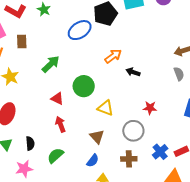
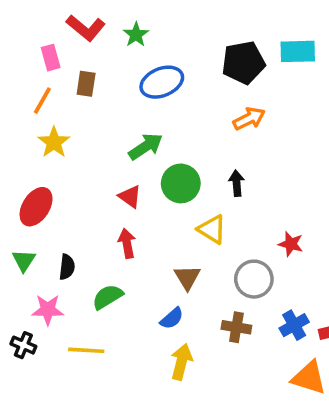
blue ellipse: (80, 30) -> (162, 82), moved
orange arrow: (113, 56) -> (249, 119), moved
green arrow: (51, 64) -> (146, 147), moved
black arrow: (133, 72) -> (237, 183), moved, turned 56

